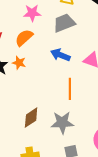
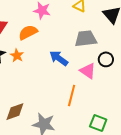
gray trapezoid: (64, 23) -> (86, 39), moved
orange line: (70, 89) -> (72, 96), moved

